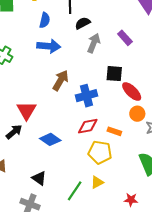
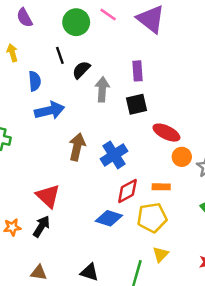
purple rectangle: (125, 38) -> (137, 71), turned 56
black square: (114, 74) -> (136, 104), moved
blue diamond: (50, 139) -> (109, 218), moved

